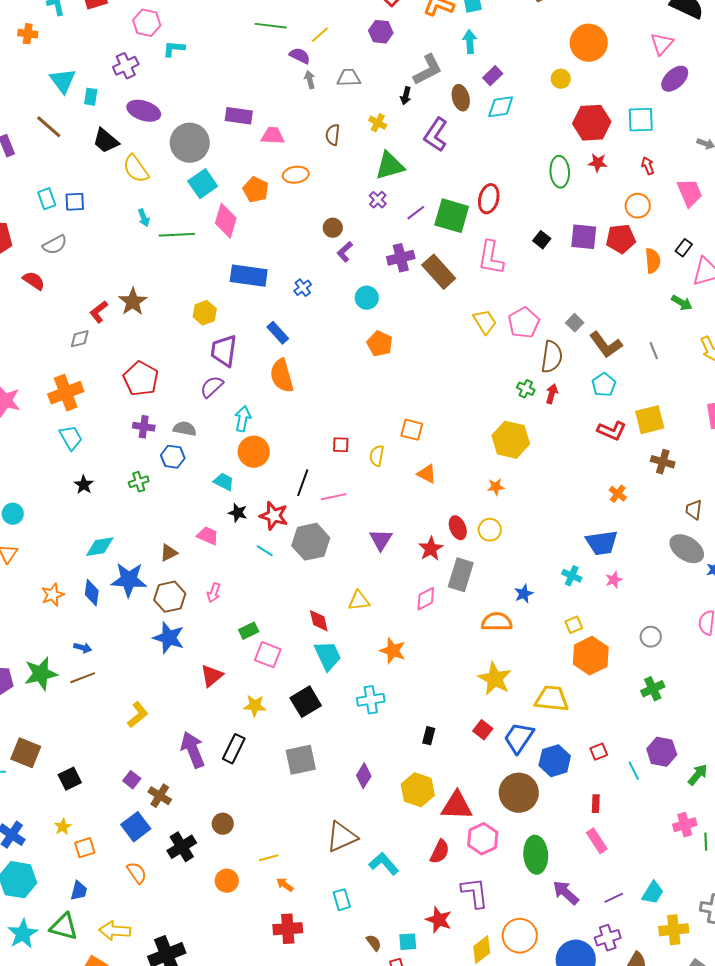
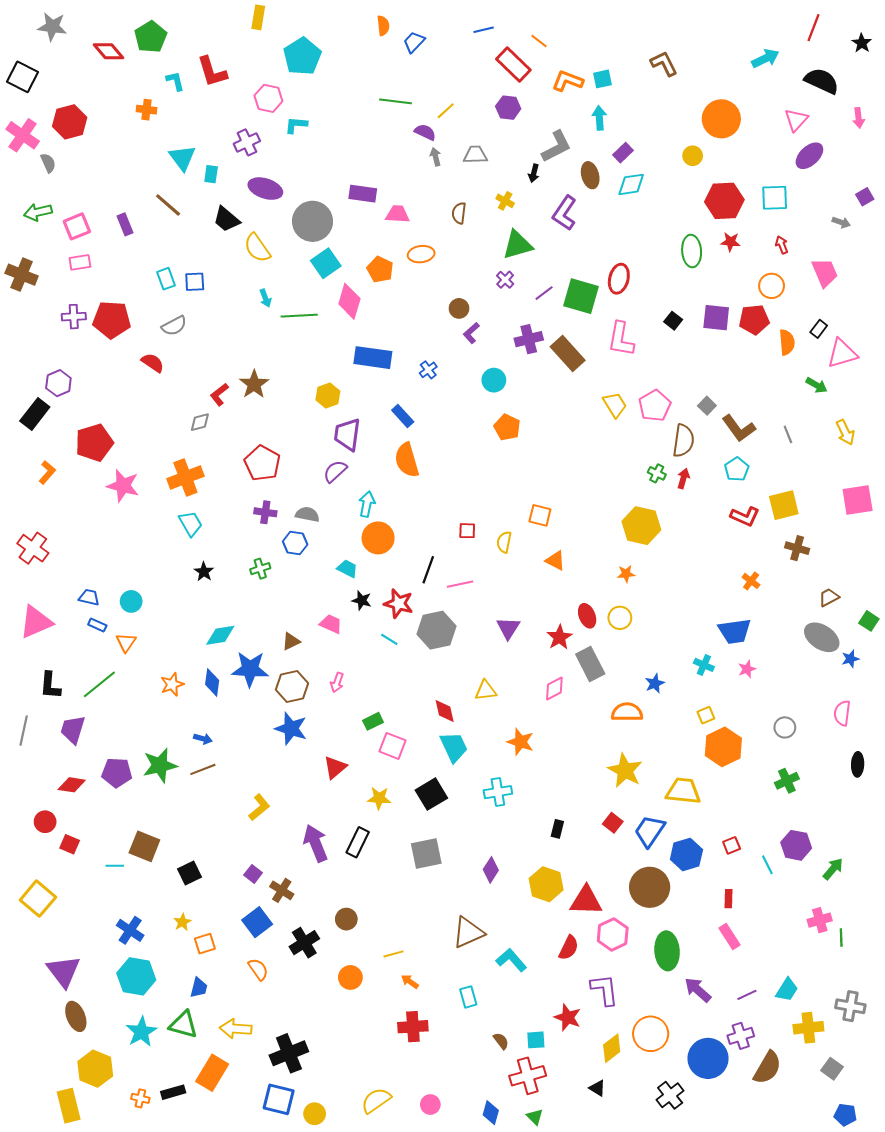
brown trapezoid: (694, 510) -> (829, 597), turned 55
gray rectangle: (461, 575) -> (590, 664), turned -44

